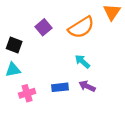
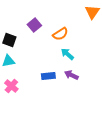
orange semicircle: (81, 27) -> (60, 34), moved, size x0.7
pink cross: (27, 93) -> (11, 86), moved, turned -32

